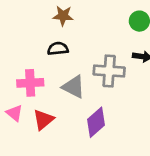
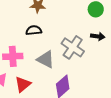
gray cross: (109, 71) -> (73, 47), turned 30

